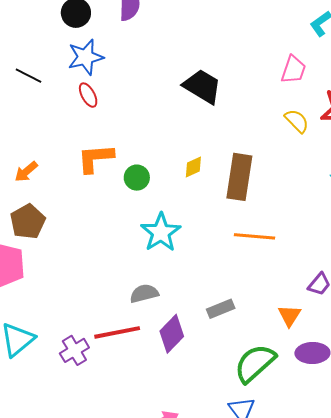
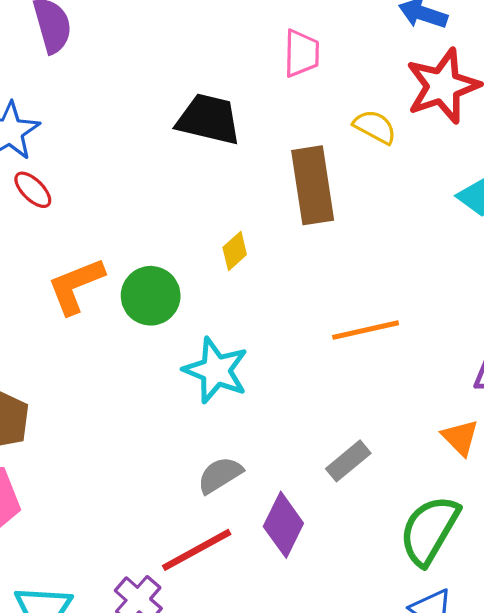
pink trapezoid: (293, 70) -> (301, 53), moved
brown rectangle: (239, 177) -> (313, 185), moved
green circle: (137, 178) -> (151, 296), size x1.4

